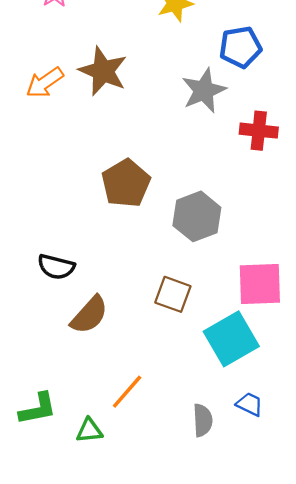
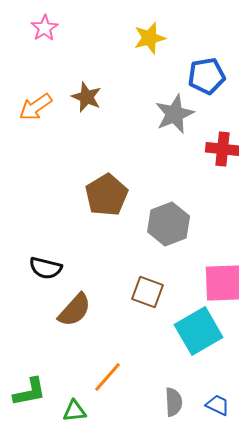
brown star: (103, 71) -> (87, 97), size x0.7
blue trapezoid: (250, 404) -> (218, 405), moved

